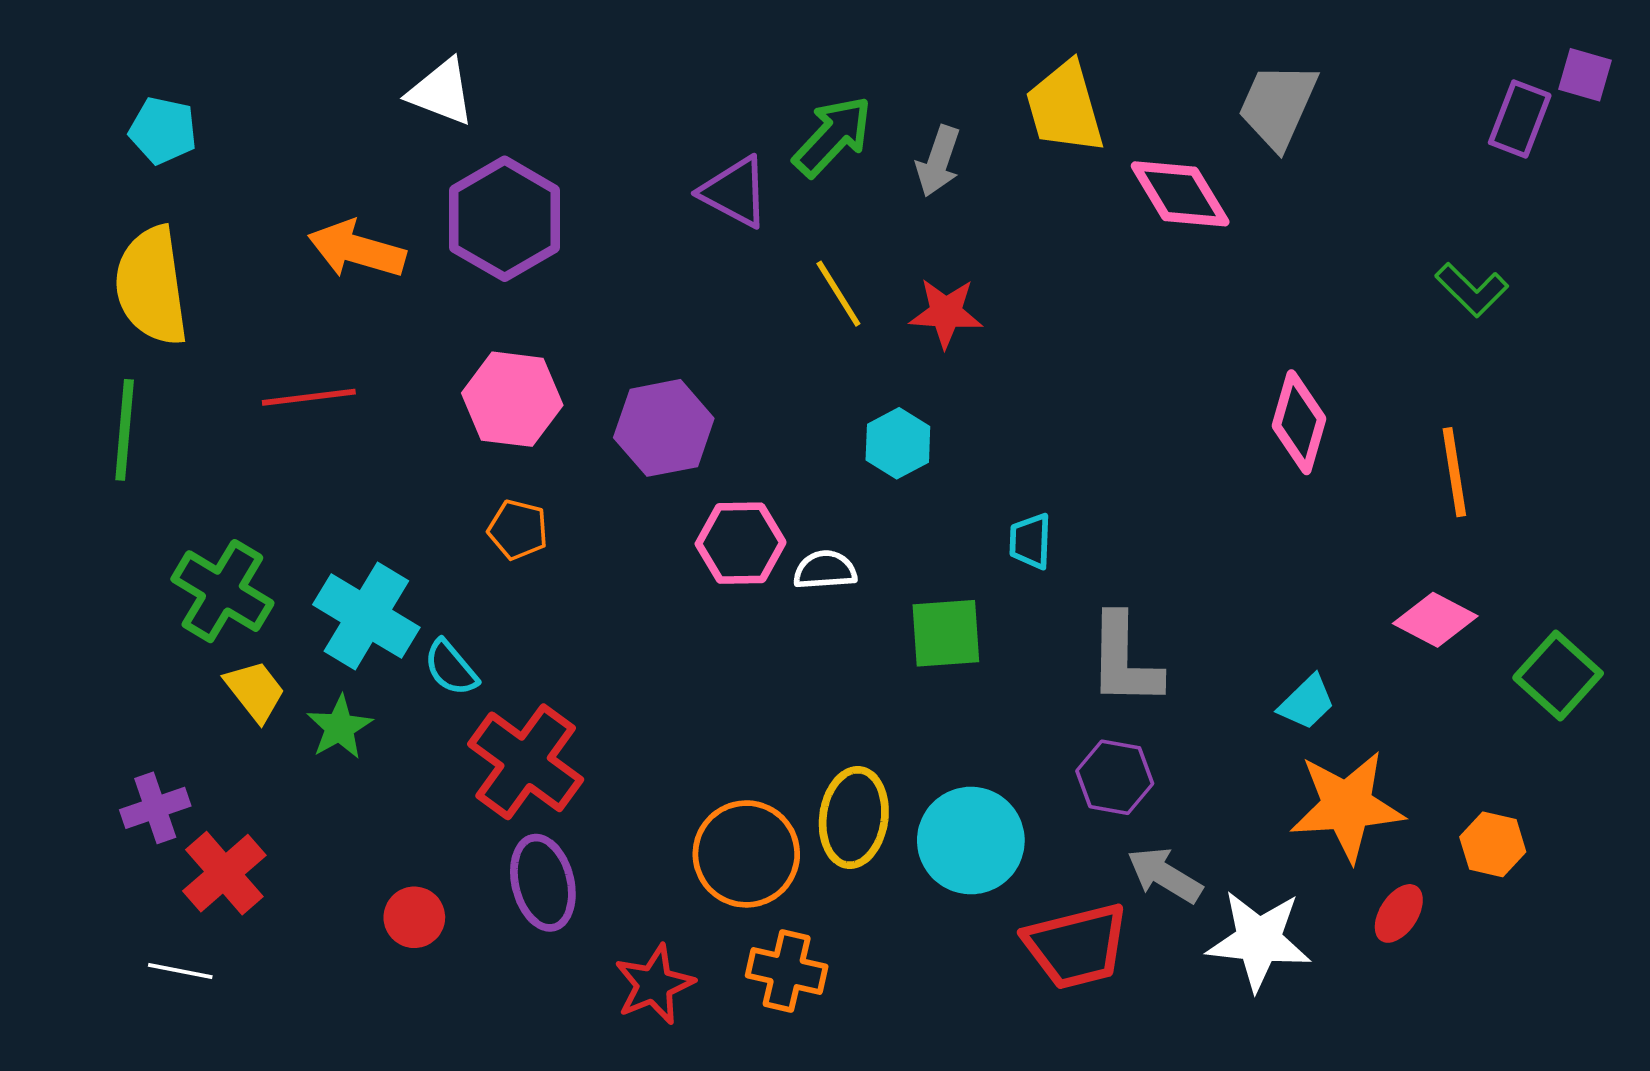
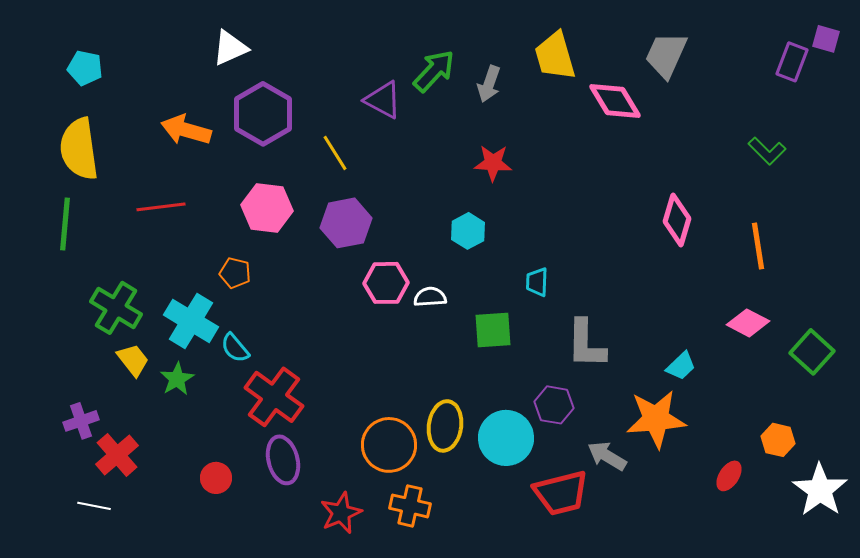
white triangle: (441, 92) -> (230, 48), turned -45
yellow line: (838, 294) -> (335, 153), moved
orange pentagon: (518, 530) -> (235, 273), moved
purple hexagon: (1115, 777) -> (554, 405), moved
orange star: (1347, 806) -> (656, 419), moved
white star: (1259, 940) -> (820, 490), moved, turned 30

